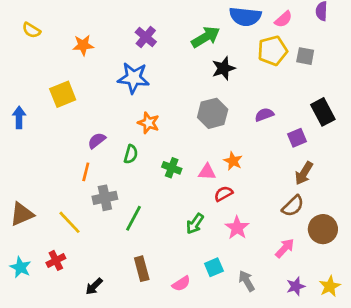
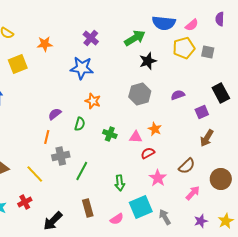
yellow square: (63, 94) -> (18, 64), moved
brown semicircle: (293, 206) -> (187, 166), moved
green arrow: (195, 224) -> (120, 183), moved, turned -42
cyan square: (214, 267) -> (141, 207), size x1.6
black arrow: (94, 286) -> (53, 221), size x1.5

